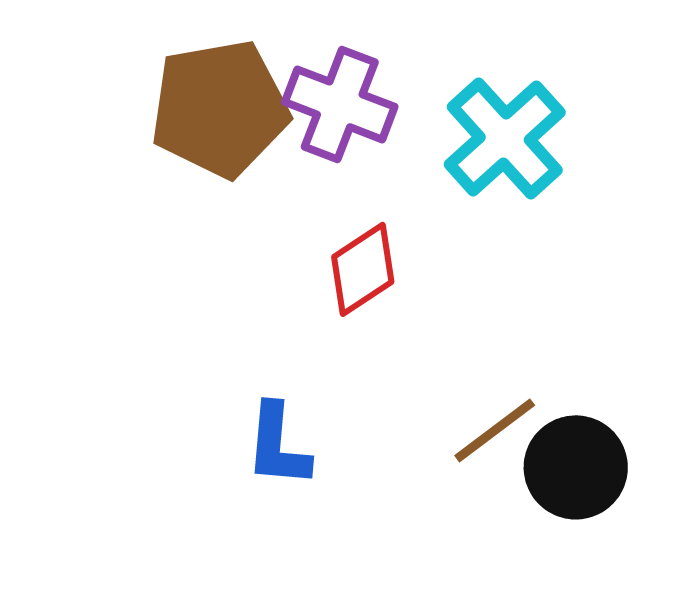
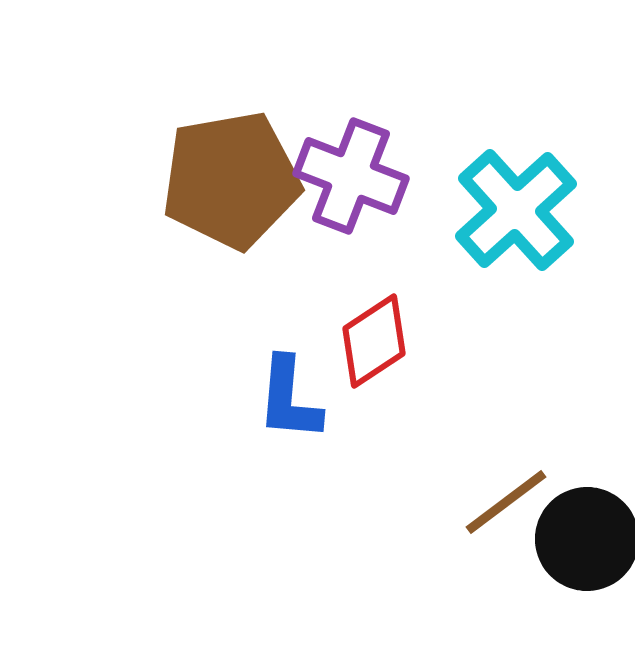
blue L-shape: (278, 445) -> (289, 399), moved

